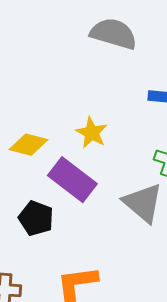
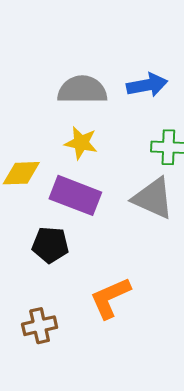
gray semicircle: (114, 34) -> (82, 90), moved

